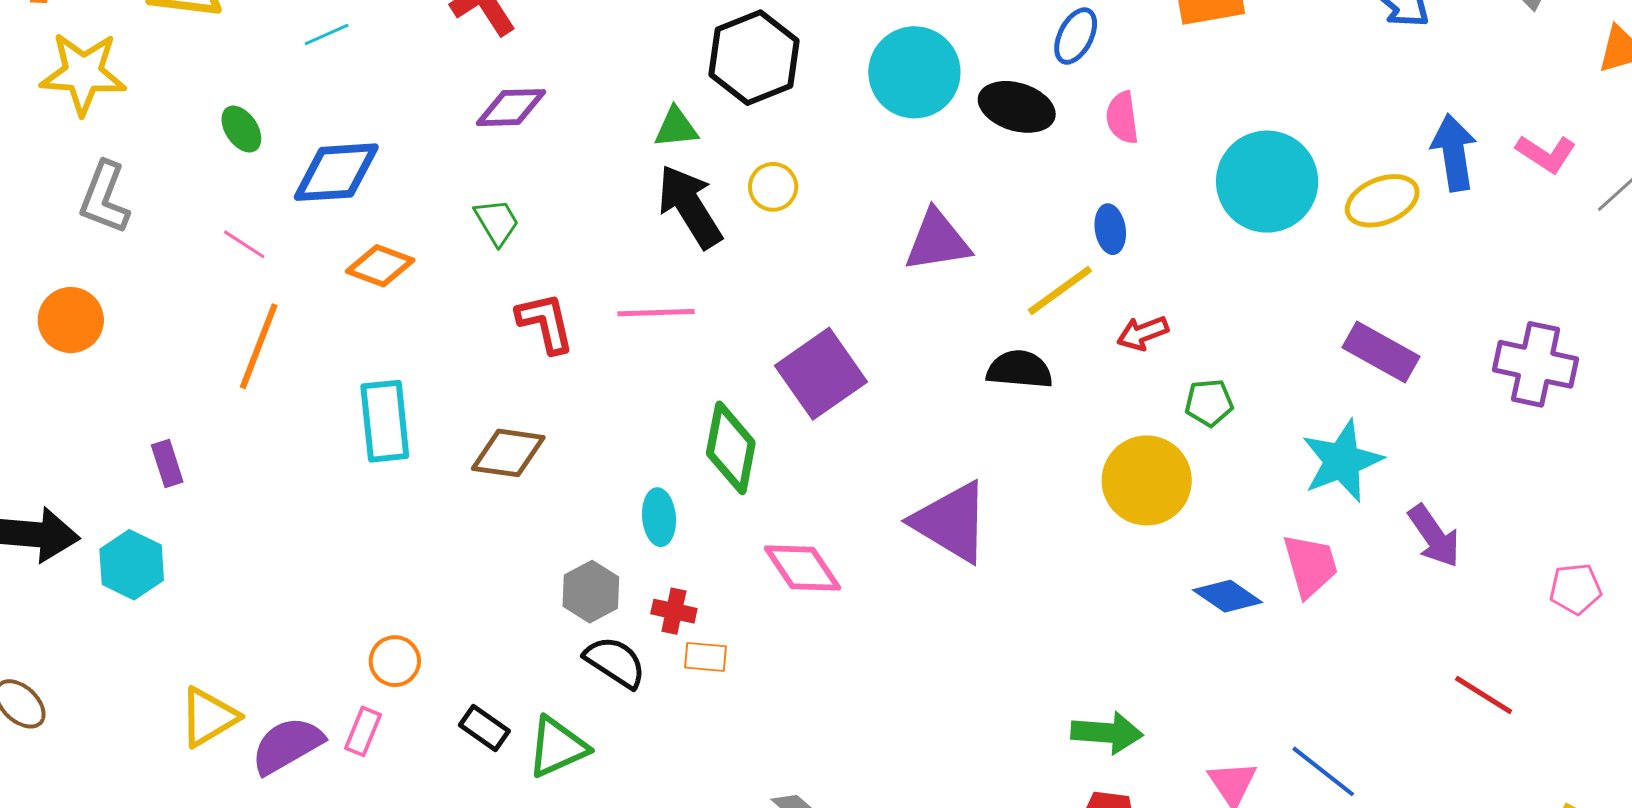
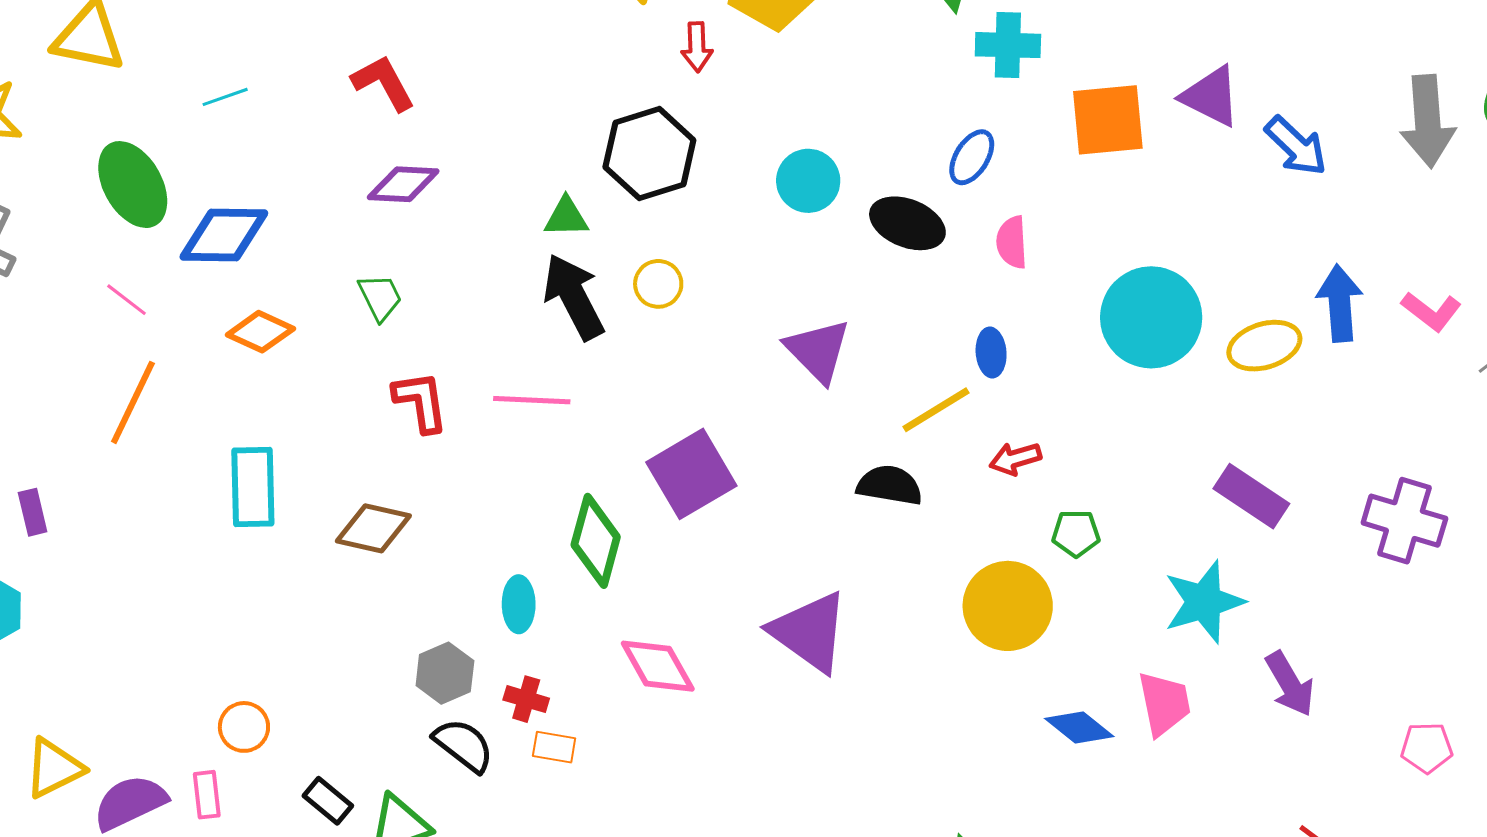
cyan circle: (914, 72) -> (808, 181), size x0.7
green ellipse: (241, 129) -> (133, 185), size x1.8
purple triangle: (937, 241) -> (818, 351), turned 50
pink rectangle: (363, 731) -> (207, 795), turned -33

